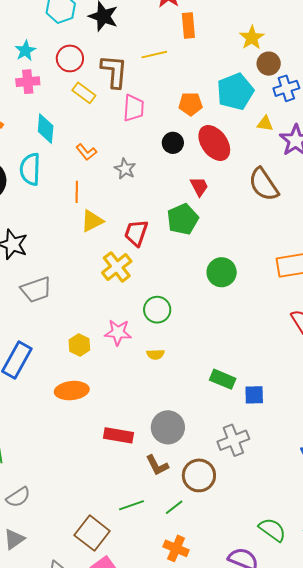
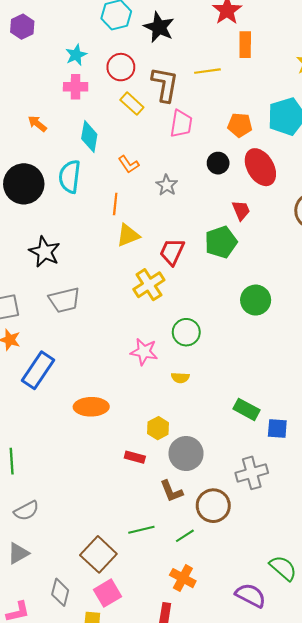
yellow hexagon: (79, 345) -> (158, 428), moved
red rectangle: (119, 435) -> (135, 457), size x0.7

